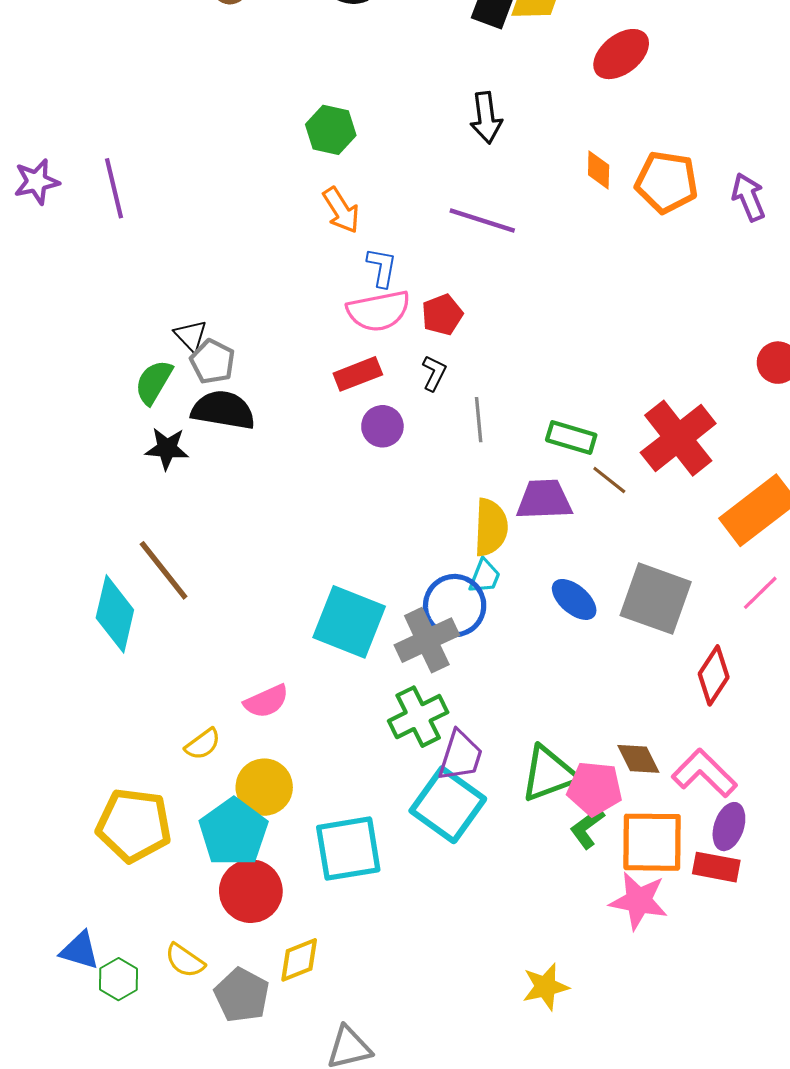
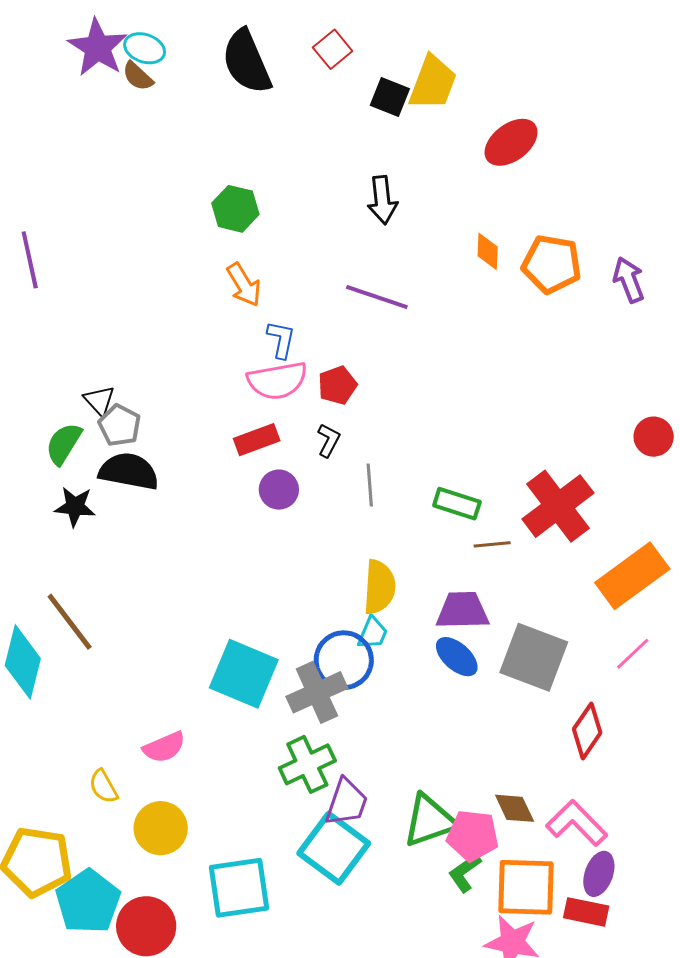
brown line: (609, 480) -> (492, 544), turned -45
purple trapezoid: (544, 500) -> (463, 611), moved
yellow semicircle: (203, 744) -> (103, 786), turned 96
cyan pentagon: (234, 832) -> (88, 902), moved

